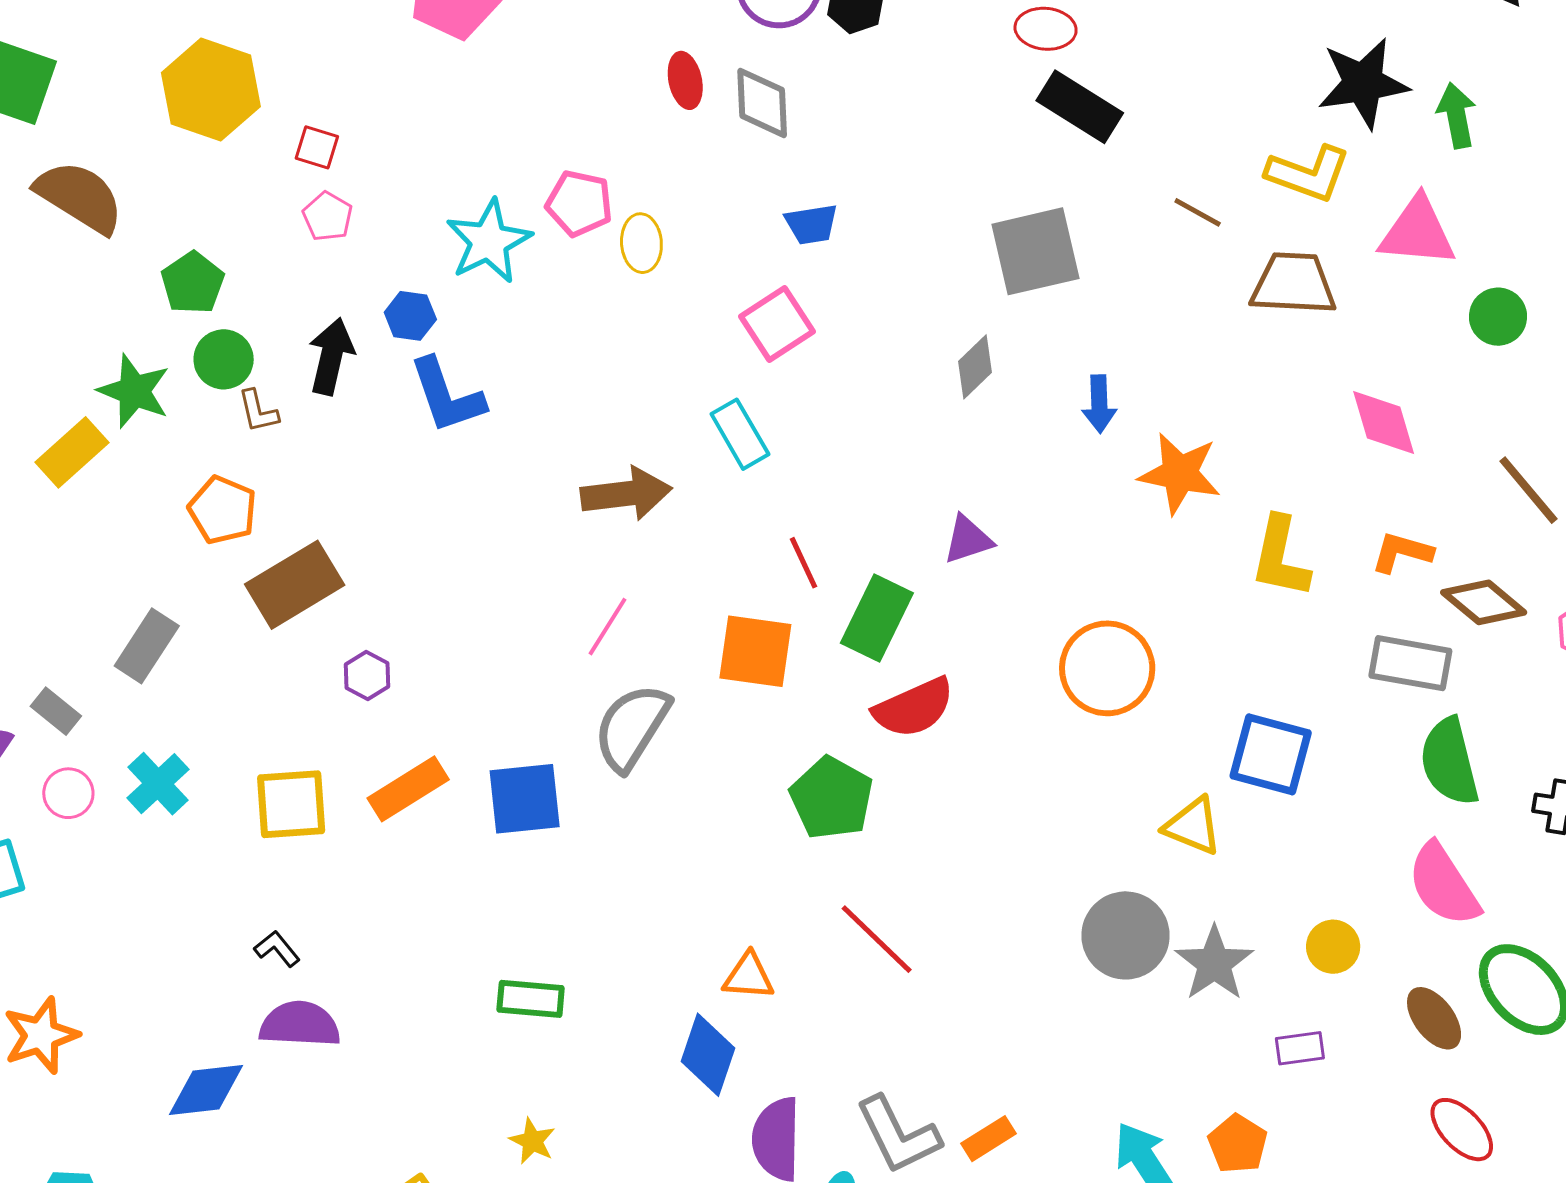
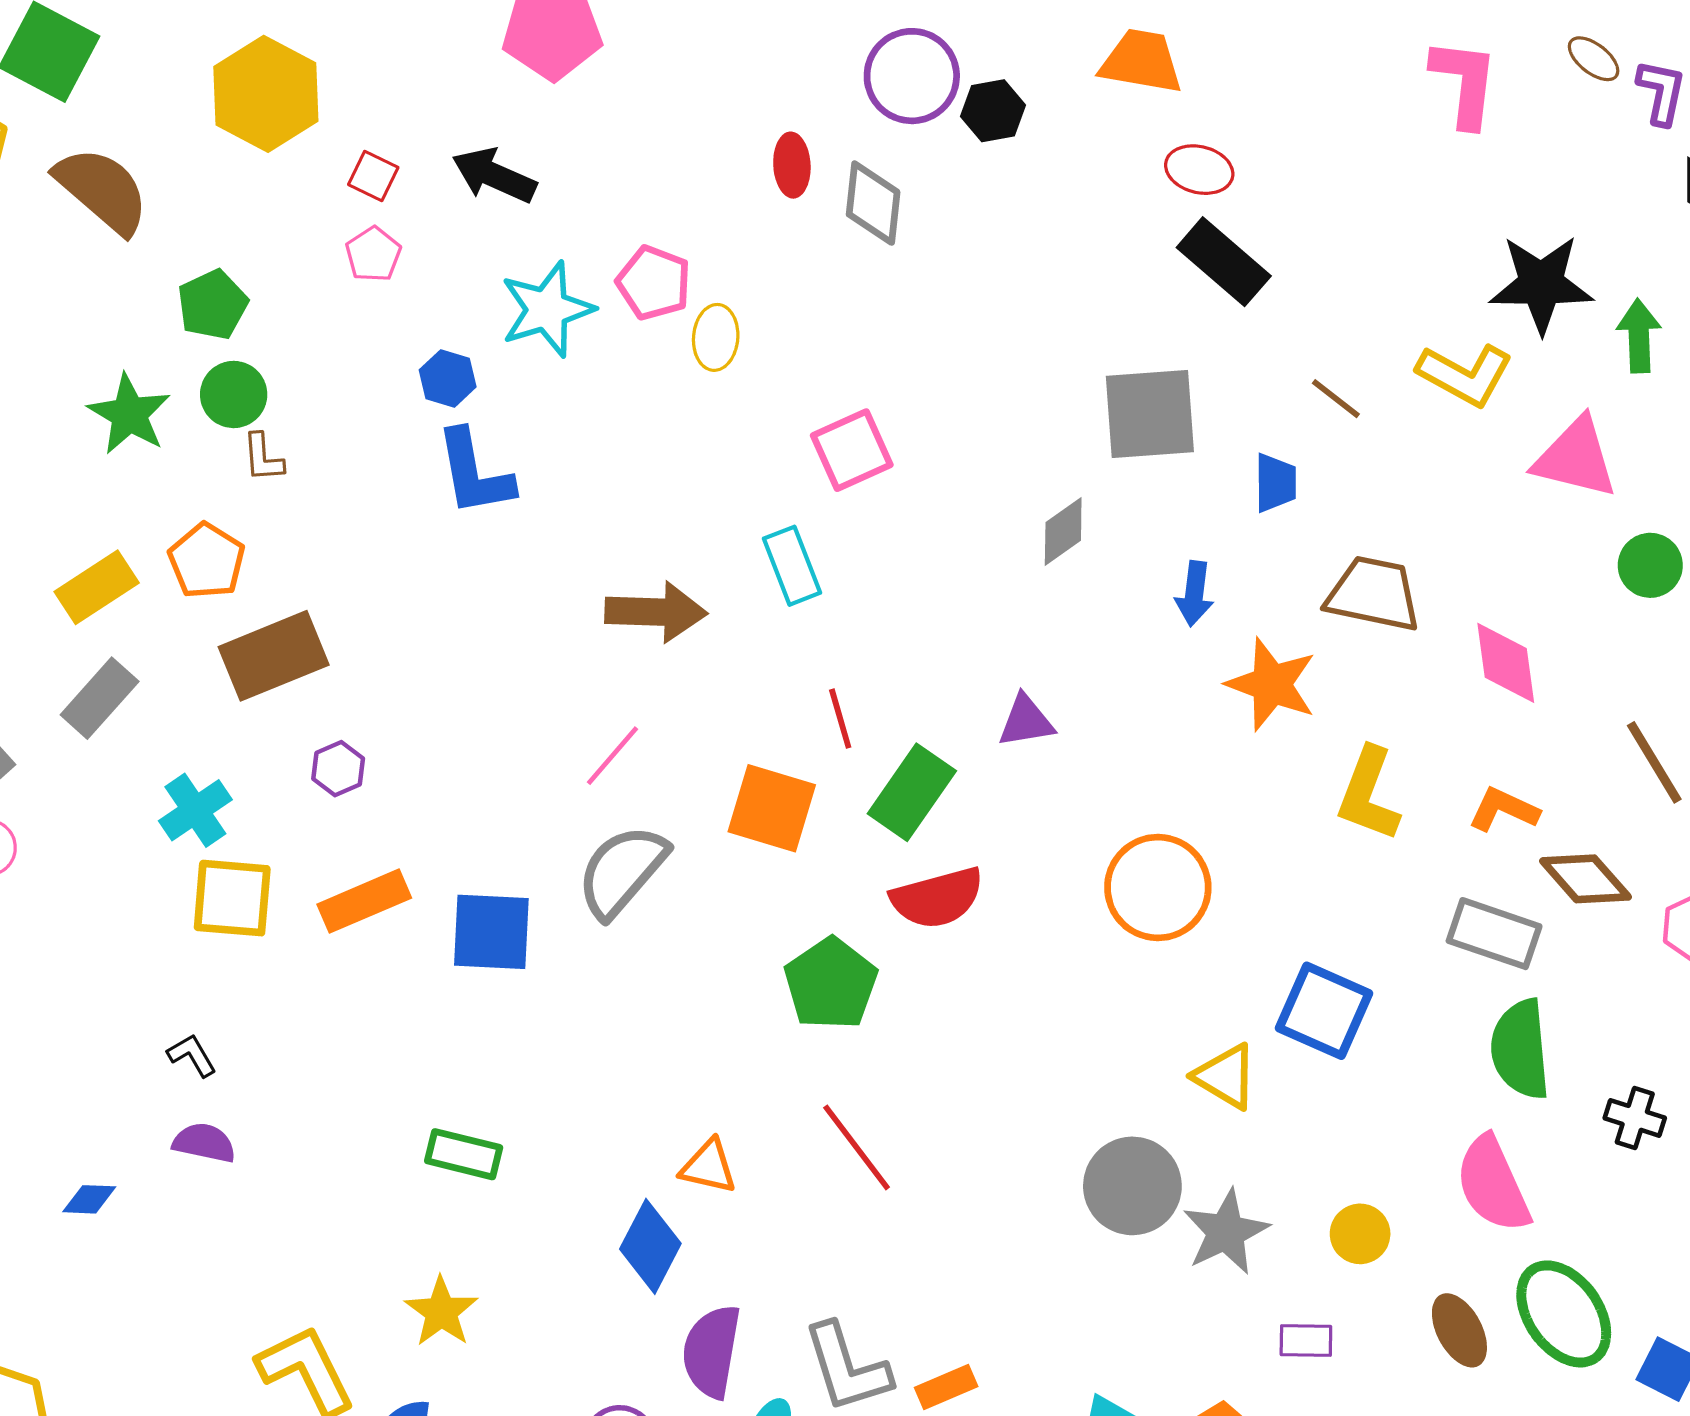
blue trapezoid: (811, 224) -> (1275, 483), moved, turned -90
brown trapezoid: (1293, 284) -> (1373, 594), moved
black arrow: (331, 356) -> (494, 175), moved, turned -88
yellow rectangle: (72, 452) -> (97, 587), moved
cyan cross: (158, 784) -> (195, 810), moved
purple semicircle: (300, 1024) -> (204, 1143), size x0.7
blue diamond: (206, 1090) -> (89, 1199), size x0.6
yellow star: (532, 1141) -> (441, 1312), size x1.4

